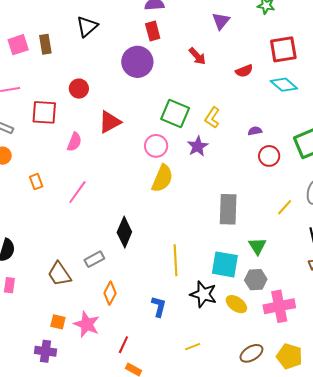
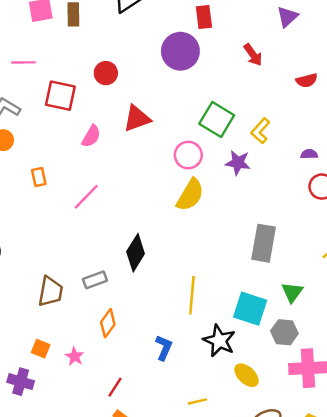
purple star: (198, 146) -> (238, 163), turned 30
brown trapezoid: (59, 274) -> (50, 292), turned -144
yellow ellipse: (236, 304) -> (246, 375), moved
pink star: (87, 324) -> (75, 356), size x0.6

